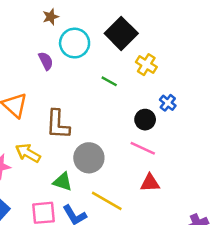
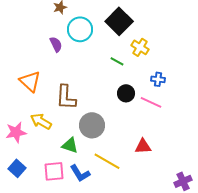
green line: (109, 81) -> (117, 61), moved
blue cross: (168, 103) -> (158, 79), turned -32
black circle: (145, 120) -> (126, 93), moved
pink line: (143, 148) -> (151, 102), moved

